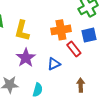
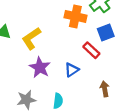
orange cross: (61, 30) -> (75, 16), moved, turned 30
yellow L-shape: (22, 31) -> (31, 38), turned 50

